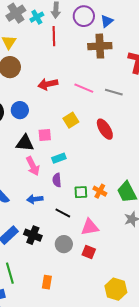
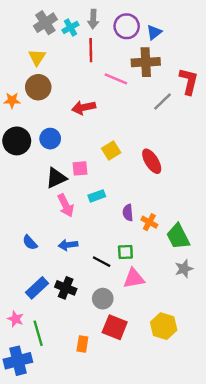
pink line: (84, 88) -> (116, 79), moved
gray line: (114, 92) -> (162, 102), moved, turned -60
black triangle: (25, 143) -> (56, 178), turned -30
purple semicircle: (57, 180) -> (128, 213), moved
orange cross: (100, 191) -> (149, 222), moved
green square: (81, 192) -> (125, 252), moved
red square: (89, 252) -> (115, 327), moved, size x1.5
yellow hexagon: (116, 289) -> (164, 326), moved

